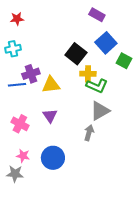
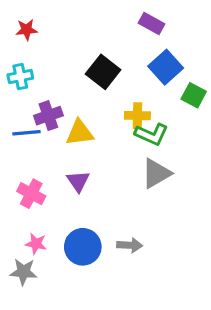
black square: (76, 54) -> (103, 72), moved
gray arrow: (89, 133) -> (130, 245), moved, turned 77

